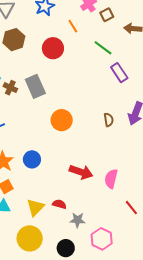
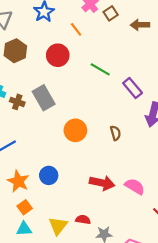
green line: (103, 48) -> (100, 69), moved
purple rectangle: (119, 73) -> (133, 88), moved
brown semicircle: (109, 120) -> (115, 133), moved
pink semicircle: (111, 179) -> (135, 186), turned 114

